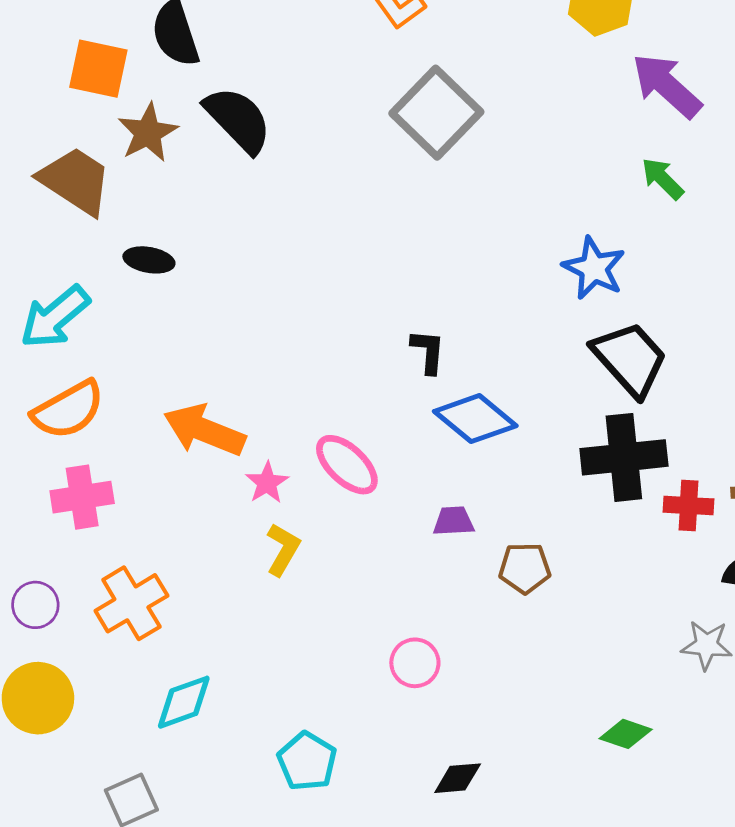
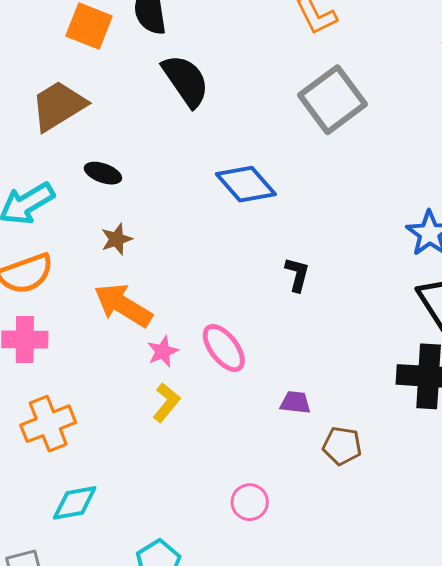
brown star: (148, 133) -> (117, 239), moved, size x0.7
brown trapezoid: (75, 181) -> (58, 106), turned -74
blue diamond: (475, 419) -> (246, 184), moved

